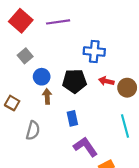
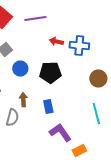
blue cross: (94, 52) -> (79, 46), moved
red arrow: (106, 81) -> (56, 42), moved
brown arrow: (47, 96) -> (23, 100), moved

